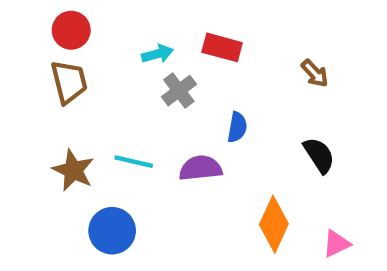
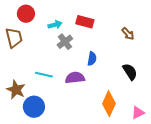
red circle: (71, 30) -> (26, 14), moved
brown star: (73, 170) -> (16, 90), moved

